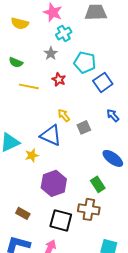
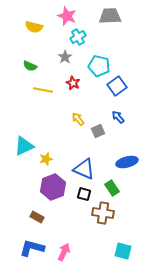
blue arrow: (113, 115) -> (118, 117), moved
blue triangle: (51, 135) -> (84, 169), moved
blue ellipse: (113, 158) -> (127, 162), turned -50
purple hexagon: (54, 183) -> (53, 187), moved
black square: (61, 220) -> (84, 194), moved, size x0.6

